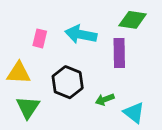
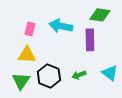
yellow triangle: (19, 73) -> (27, 55), moved
black hexagon: (68, 82) -> (49, 76), moved
cyan triangle: (134, 113) -> (110, 73), moved

